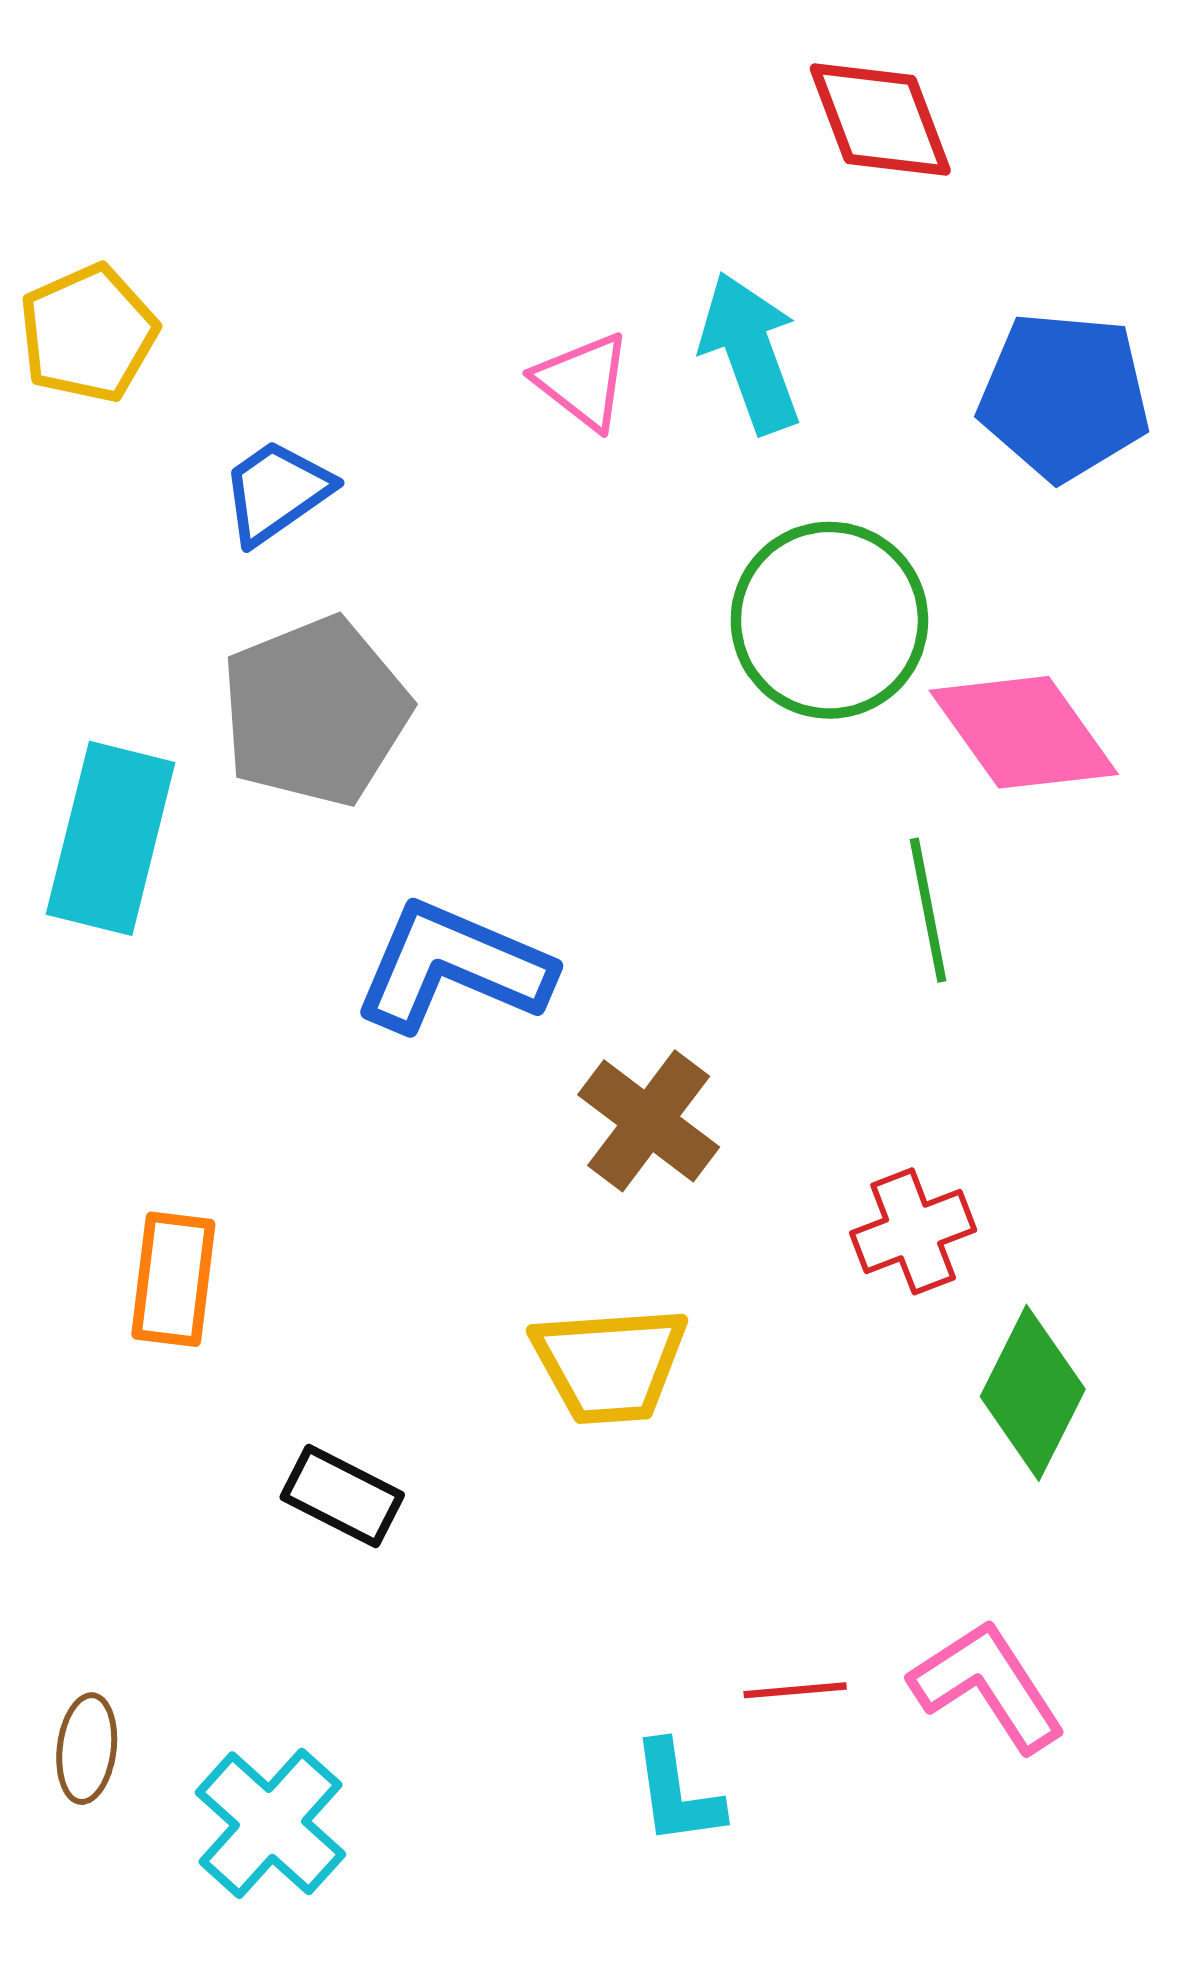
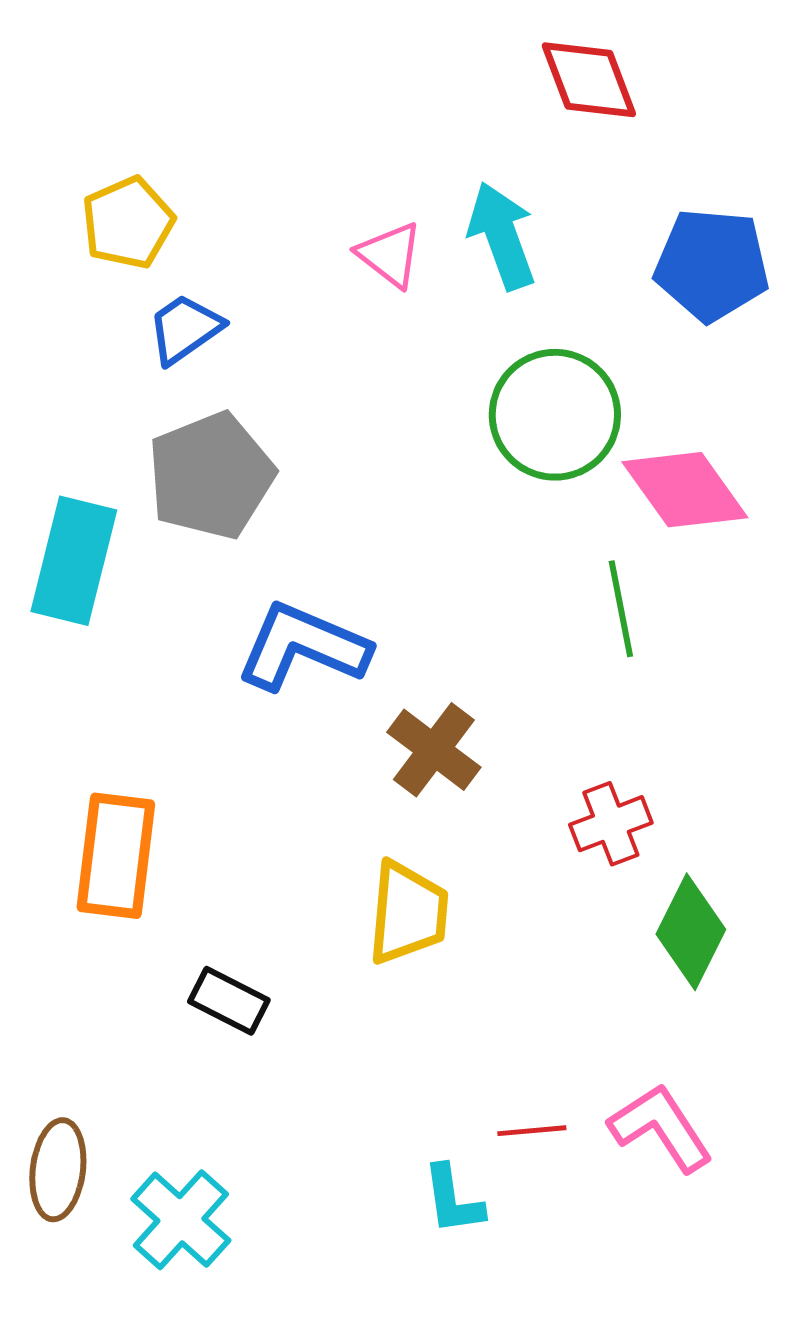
yellow pentagon: (88, 333) -> (128, 223), moved
orange rectangle: (173, 1279) -> (116, 856), size x1.4
yellow trapezoid: (610, 1364) -> (408, 913), turned -81
brown ellipse: (87, 1749) -> (58, 1170), size x1.4

